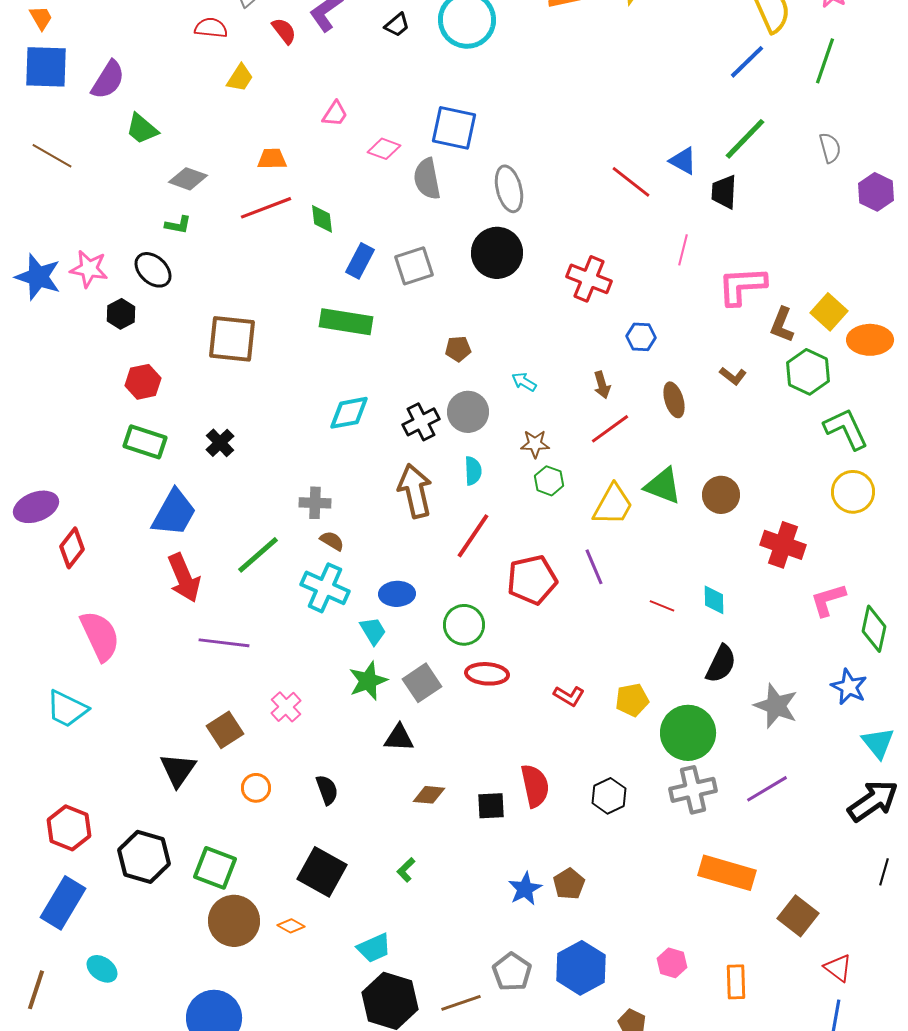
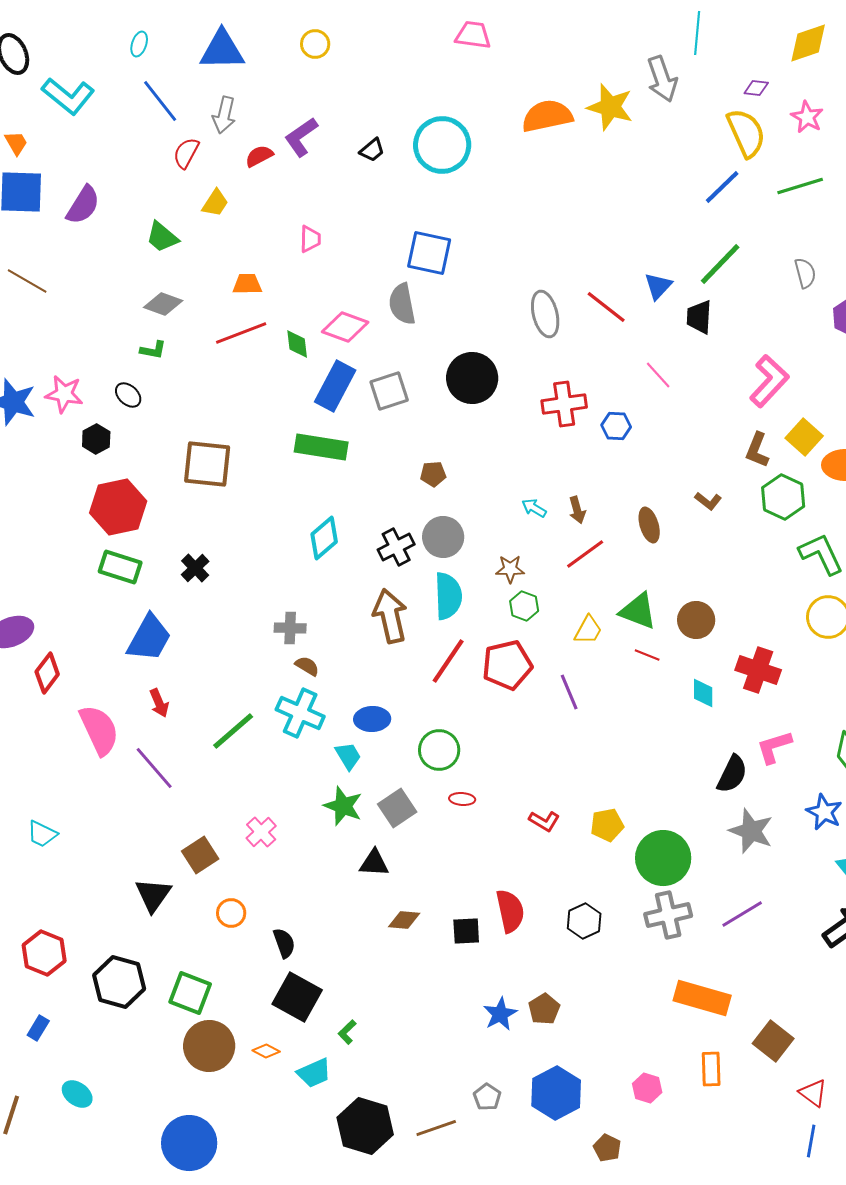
red semicircle: (211, 28) -> (186, 153), turned -68
red semicircle: (284, 31) -> (259, 156), turned -80
green line: (825, 61) -> (800, 186), turned 54
pink trapezoid: (335, 114) -> (310, 239), turned -32
green trapezoid: (142, 129) -> (162, 237), moved
pink diamond: (384, 149) -> (345, 327), moved, size x1.4
blue triangle: (683, 161) -> (658, 286), turned 44
gray ellipse: (509, 189) -> (545, 314), moved
pink line: (683, 250) -> (658, 375), turned -56
blue rectangle: (360, 261) -> (335, 386), size x1.4
black ellipse: (153, 270) -> (128, 395), size x0.7
red cross: (589, 279) -> (564, 404), turned -30
pink L-shape: (742, 286) -> (769, 381), moved, turned 136
blue hexagon: (641, 337) -> (616, 426), moved
red hexagon: (143, 382) -> (118, 507), size x1.6
cyan arrow: (524, 382) -> (534, 508), moved
cyan diamond: (349, 413) -> (324, 538), turned -30
cyan semicircle: (473, 471) -> (448, 596), size x1.6
yellow trapezoid: (613, 505) -> (588, 630), size x0.7
green line: (258, 555) -> (233, 731), moved
red arrow: (184, 578) -> (159, 703), size x0.6
red pentagon: (532, 580) -> (507, 665), moved
cyan diamond: (714, 600) -> (703, 693), moved
pink L-shape: (828, 600) -> (774, 747), moved
red line: (662, 606) -> (647, 655), moved
pink semicircle: (100, 636) -> (99, 730), moved
purple line: (224, 643) -> (154, 768), moved, turned 42
black semicircle: (721, 664) -> (732, 774), moved
red ellipse: (487, 674) -> (462, 799), size x0.6
green star: (368, 681) -> (343, 806), turned -30
cyan trapezoid: (67, 709) -> (42, 834), size x0.7
black semicircle: (327, 790) -> (284, 943), moved
green L-shape: (406, 870) -> (347, 1032), moved
blue rectangle: (63, 903) -> (38, 1028), size x0.5
cyan trapezoid: (374, 948) -> (314, 1073), moved
gray pentagon: (512, 972) -> (487, 1097), size x0.7
orange rectangle: (736, 982) -> (711, 1069), moved

